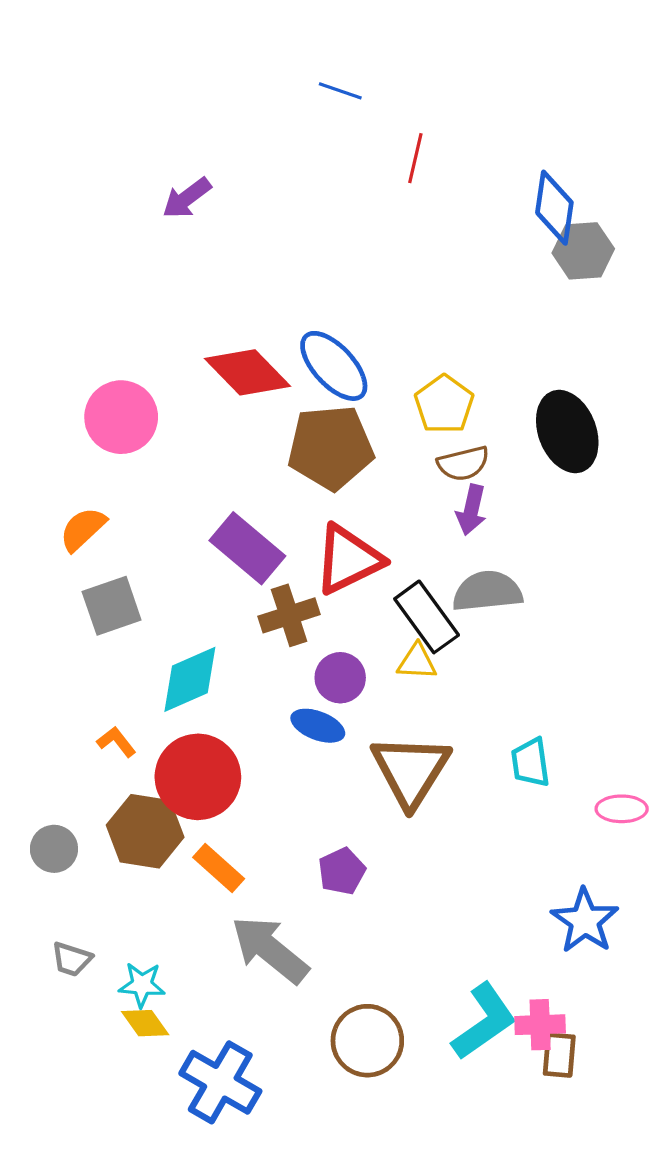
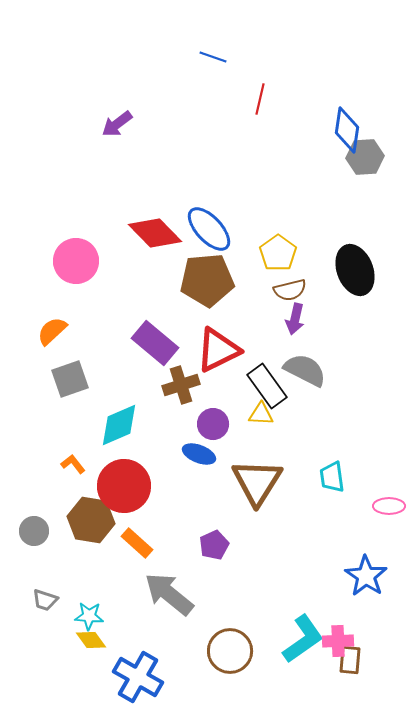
gray semicircle: (487, 591) -> (305, 370), turned 33

